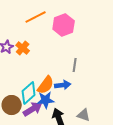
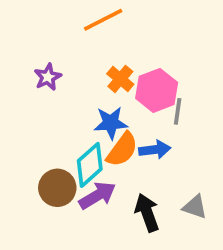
pink hexagon: (64, 25) -> (157, 90), moved
orange cross: (23, 48) -> (120, 79), moved
blue star: (46, 100) -> (111, 123), moved

